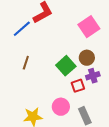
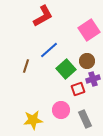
blue line: (22, 29) -> (49, 50), moved

